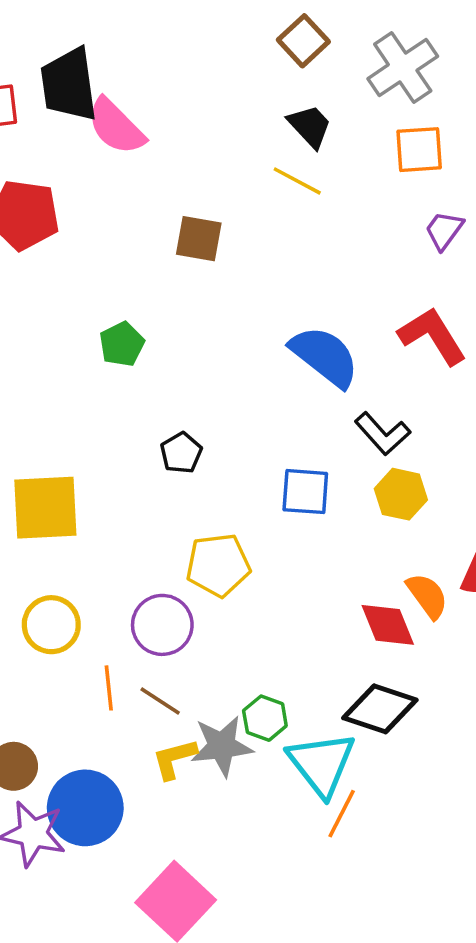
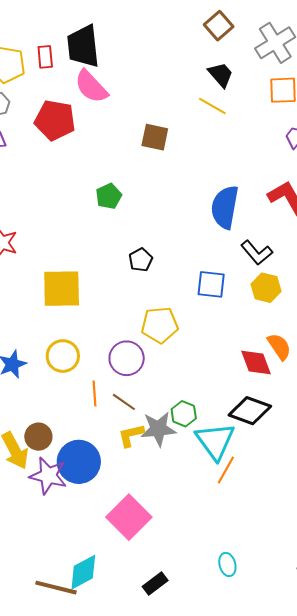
pink semicircle: (116, 127) -> (91, 87), moved
blue semicircle: (325, 356) -> (225, 207), turned -120

